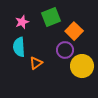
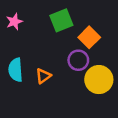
pink star: (22, 22) -> (14, 22), moved
cyan semicircle: (19, 47) -> (16, 70), moved

